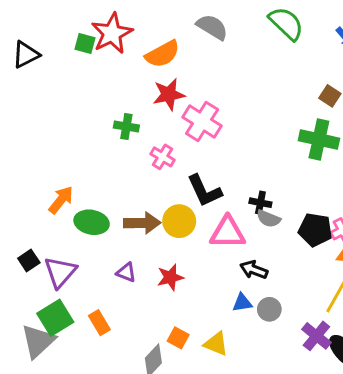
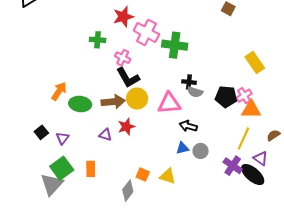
green cross: (319, 139) -> (175, 45), moved
black L-shape: (204, 191) -> (128, 78), moved
purple triangle: (60, 272) -> (62, 138), size x0.6
red star: (170, 277) -> (126, 127), moved
orange rectangle: (99, 323) -> (91, 169), turned 35

